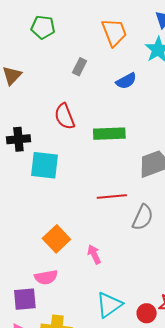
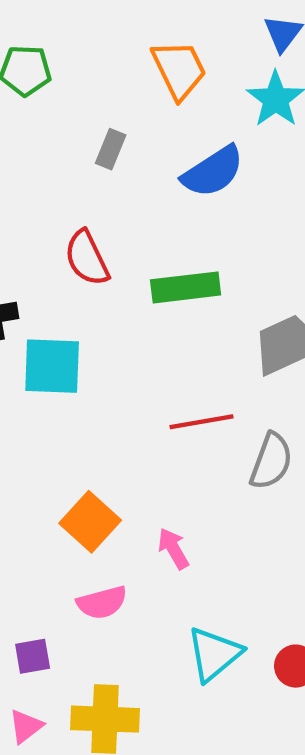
blue semicircle: (126, 81) -> (213, 172), size x1.4
pink semicircle: (46, 277) -> (102, 603), moved
purple square: (25, 299) -> (33, 656), size x0.7

